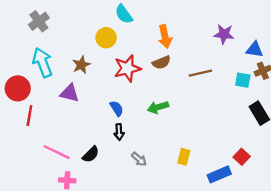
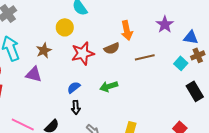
purple star: (224, 34) -> (165, 24), turned 30
orange arrow: (165, 37) -> (127, 30), moved
cyan square: (243, 80) -> (181, 63), turned 32
blue semicircle: (117, 108) -> (74, 87), turned -96

